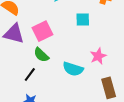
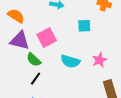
green semicircle: (41, 55) -> (34, 60), moved
cyan semicircle: (73, 69) -> (70, 61), moved

